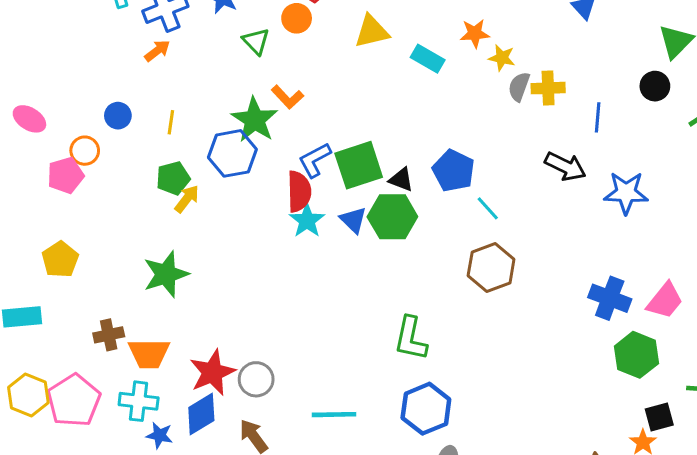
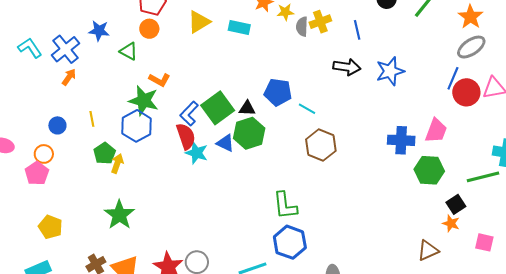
blue hexagon: (426, 409) -> (290, 242), moved

